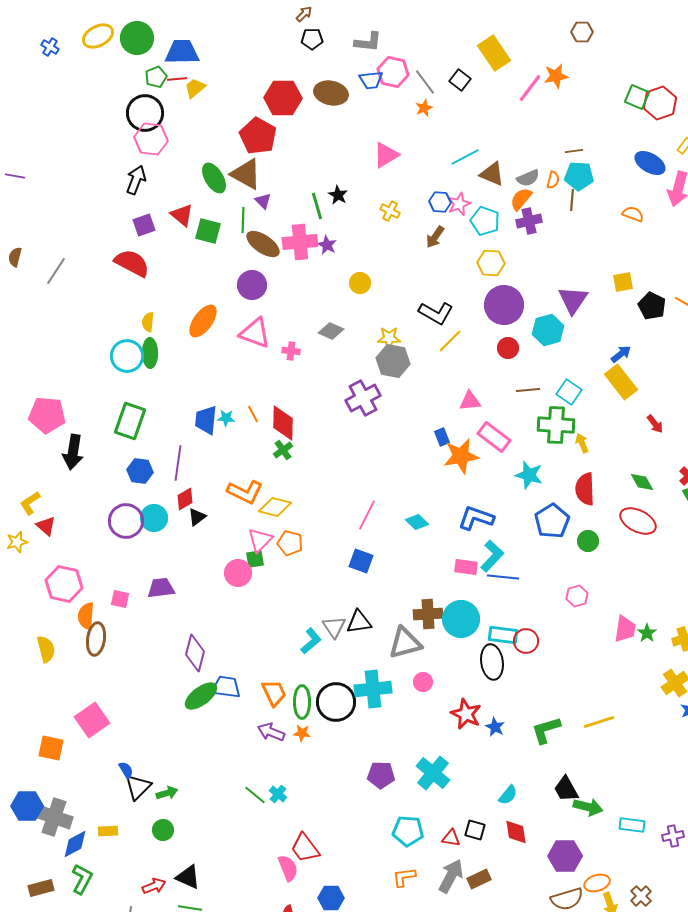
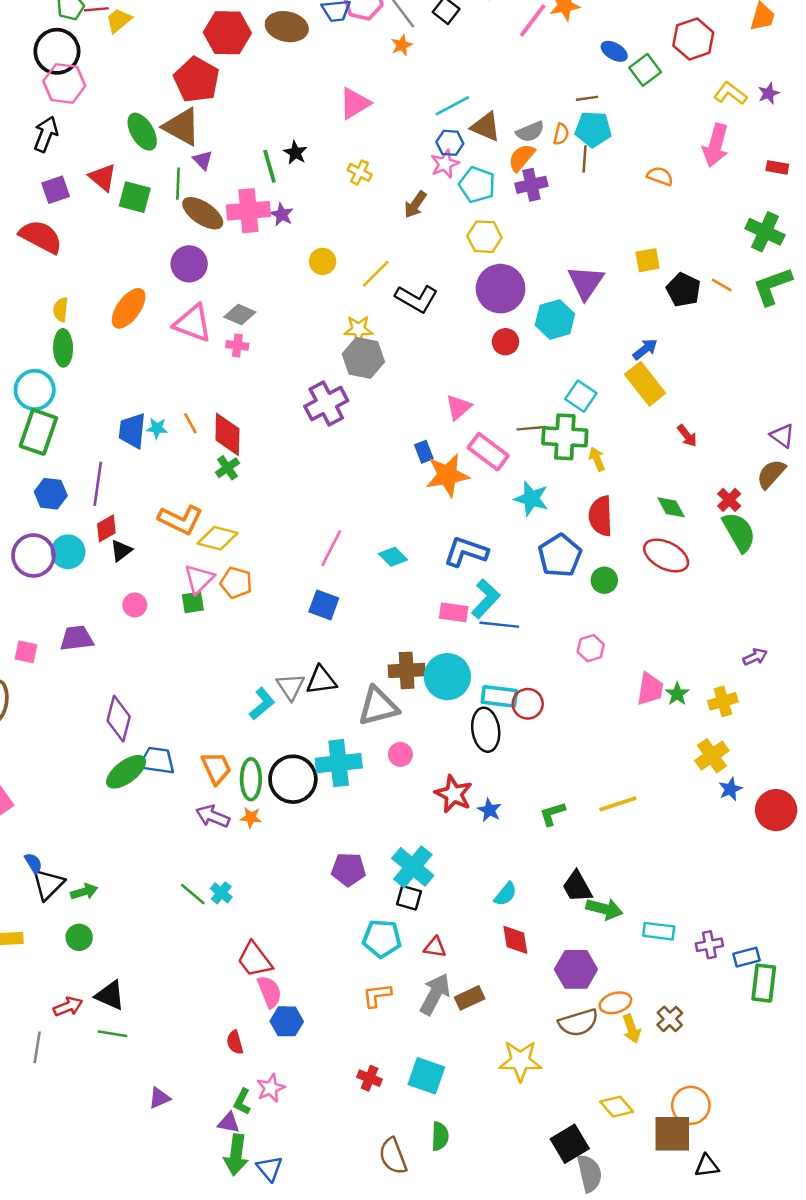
green square: (637, 97) -> (645, 70), moved, turned 30
blue ellipse: (650, 163) -> (614, 51), moved, size x0.7
blue hexagon: (440, 202) -> (450, 143), moved
gray diamond: (331, 331) -> (240, 315), moved
yellow line: (450, 341) -> (376, 274), moved
cyan circle: (127, 356) -> (35, 390), moved
brown line: (528, 390) -> (531, 428), moved
pink triangle: (470, 401) -> (459, 407), turned -35
pink circle: (238, 573) -> (135, 605), moved, size x0.7
green L-shape: (546, 730) -> (552, 814), size x0.7
black square: (475, 830) -> (409, 898), moved
pink semicircle: (288, 868) -> (269, 992), moved

